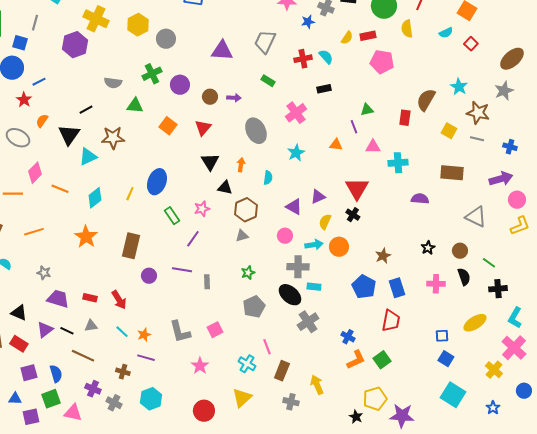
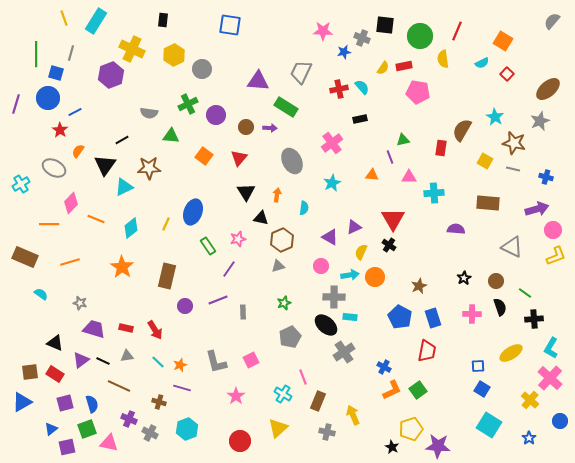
green rectangle: (268, 81) -> (286, 107), moved, size x1.6
purple line: (182, 270) -> (218, 300), turned -30
blue triangle: (15, 399) -> (51, 429), turned -40

